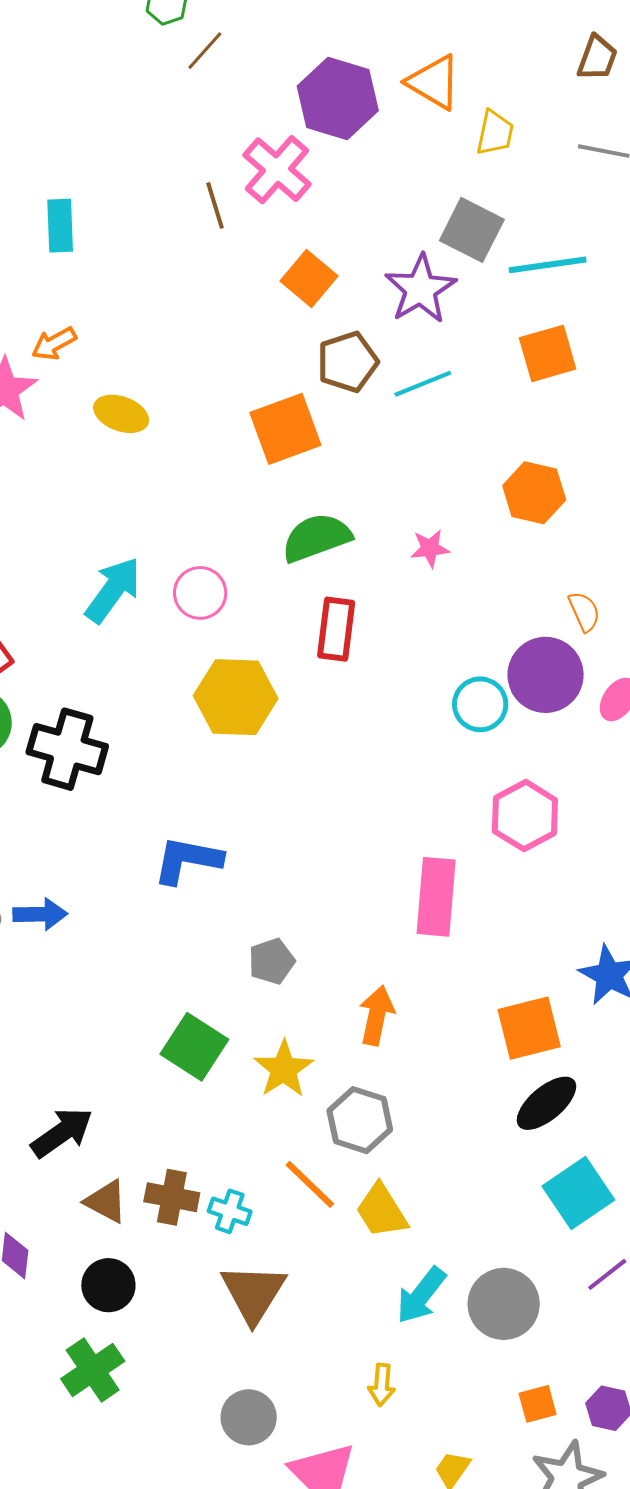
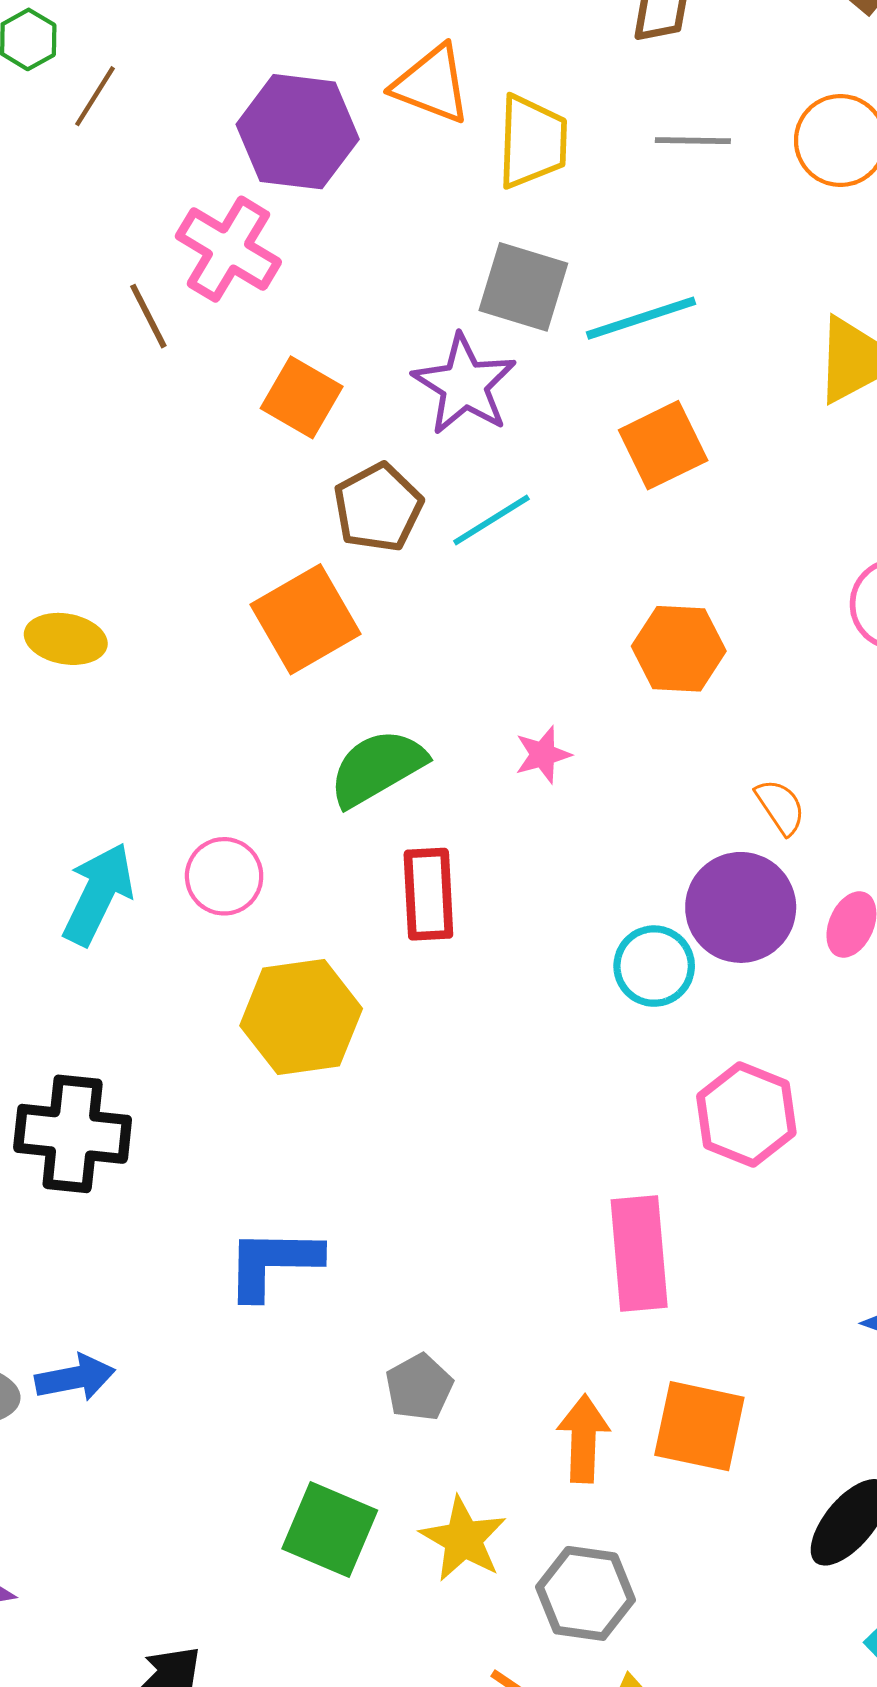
yellow trapezoid: (495, 133) -> (532, 142), size x1.4
orange square: (529, 1028) -> (699, 1426), moved, turned 36

